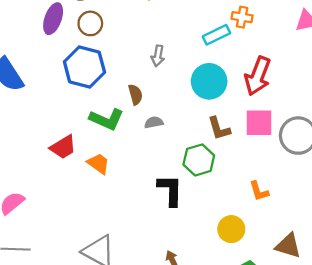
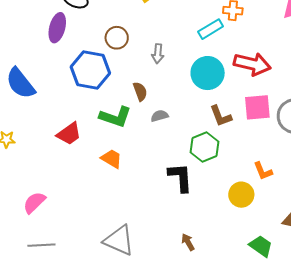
brown circle: (90, 23) -> (117, 38), moved
red arrow: (258, 76) -> (252, 64), turned -93
red trapezoid: (63, 147) -> (69, 134), moved
yellow circle: (231, 229) -> (241, 195), moved

